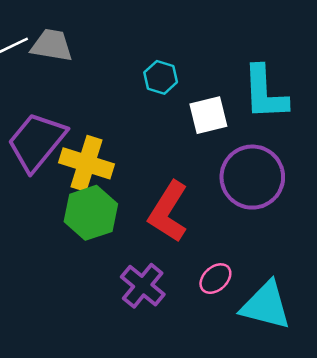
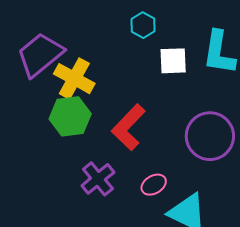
purple circle: (252, 177) -> (210, 136), moved

